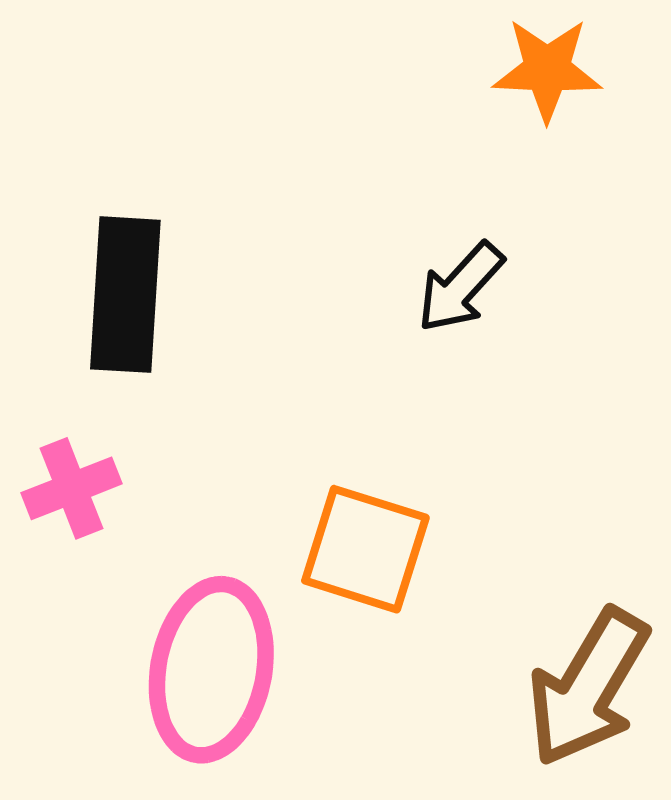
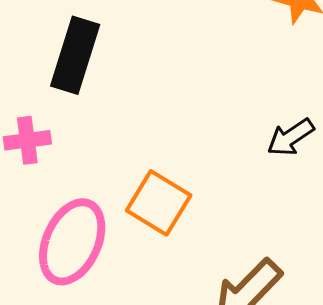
black arrow: (460, 287) -> (291, 137), moved

